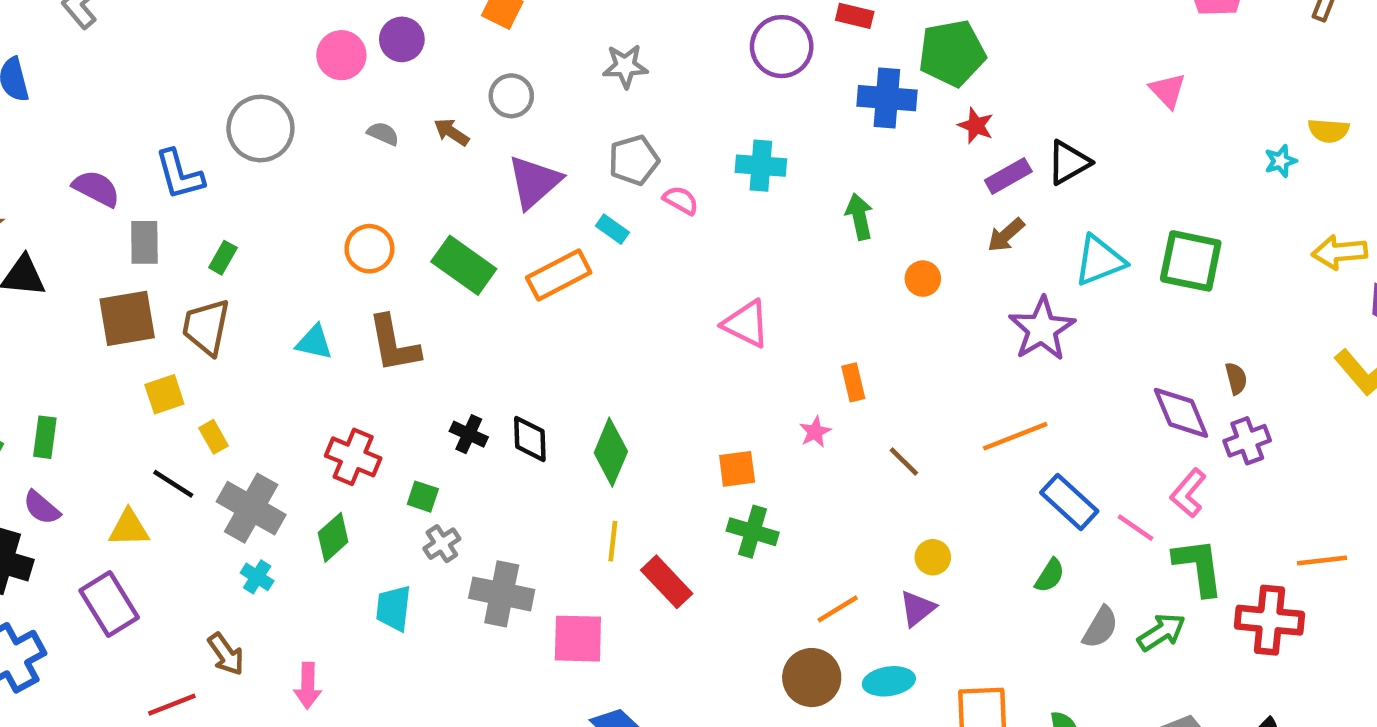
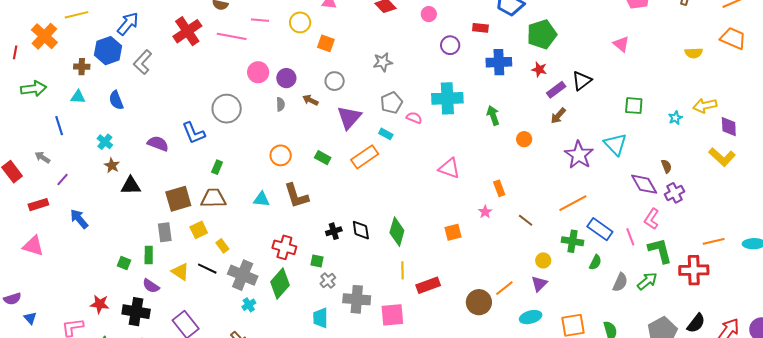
purple circle: (402, 39) -> (286, 78), moved
purple circle: (782, 47) -> (450, 45), size x0.7
green pentagon: (952, 53) -> (542, 34), moved
gray semicircle: (383, 134) -> (280, 104), turned 72
cyan star: (1281, 161) -> (675, 118), moved
cyan cross: (761, 166) -> (447, 98), size x1.4
gray rectangle: (144, 242) -> (165, 232), moved
cyan triangle: (1100, 261) -> (615, 144), moved, turned -45
green square: (1191, 261) -> (634, 106), moved, size x0.7
green rectangle: (464, 265) -> (323, 158), size x0.6
brown trapezoid: (206, 327) -> (213, 198), turned 84
black cross: (469, 434) -> (334, 231), turned -35
yellow triangle: (129, 528) -> (180, 272), moved, turned 42
pink line: (1136, 528) -> (630, 237), turned 42
green cross: (753, 532) -> (572, 241), moved
green diamond: (333, 537) -> (280, 284), size x1.4
cyan cross: (257, 577) -> (249, 305), turned 32
red rectangle: (667, 582) -> (428, 285), turned -60
cyan trapezoid: (394, 608) -> (320, 318), moved
brown circle: (812, 678) -> (479, 302), moved

